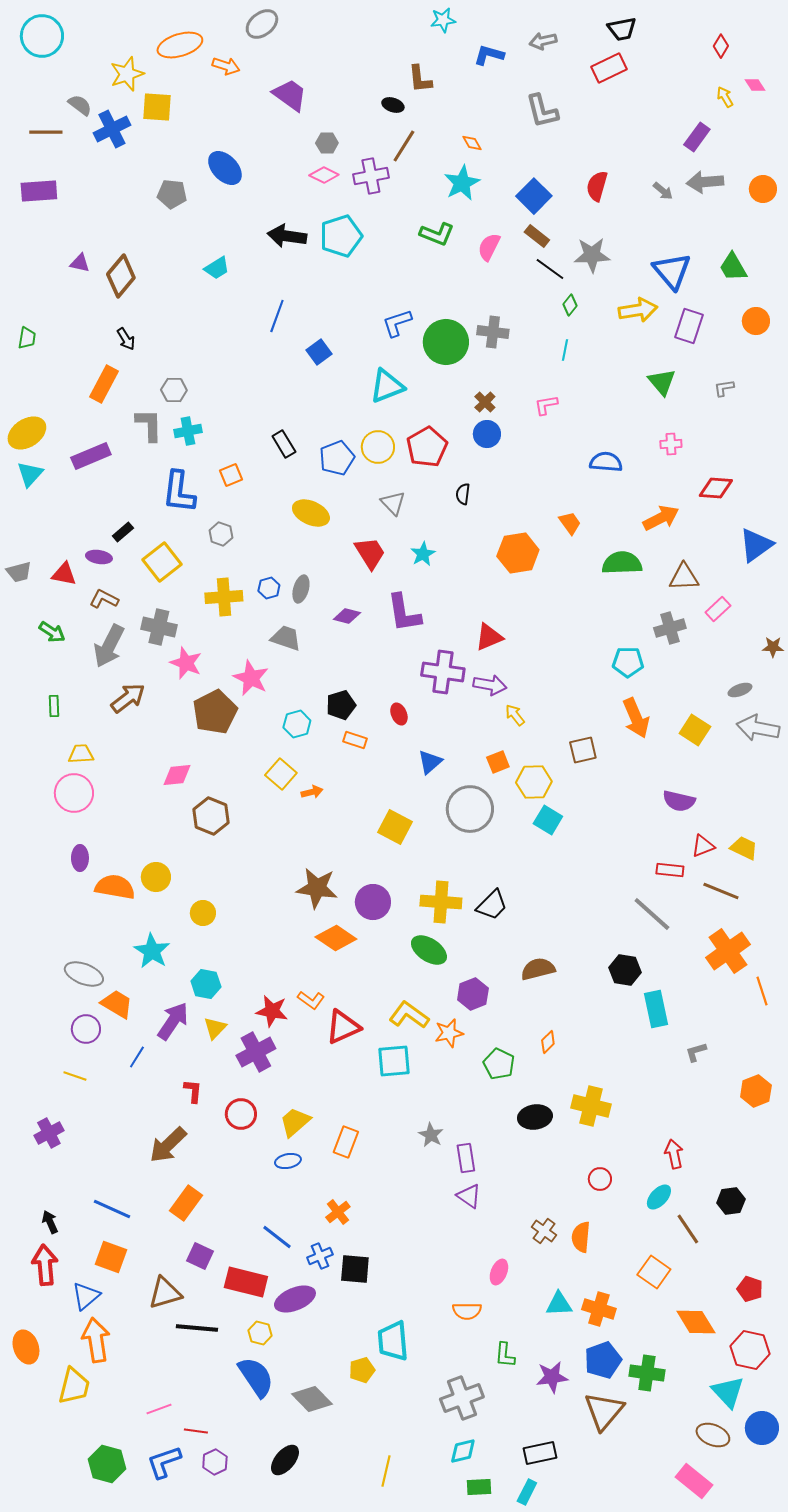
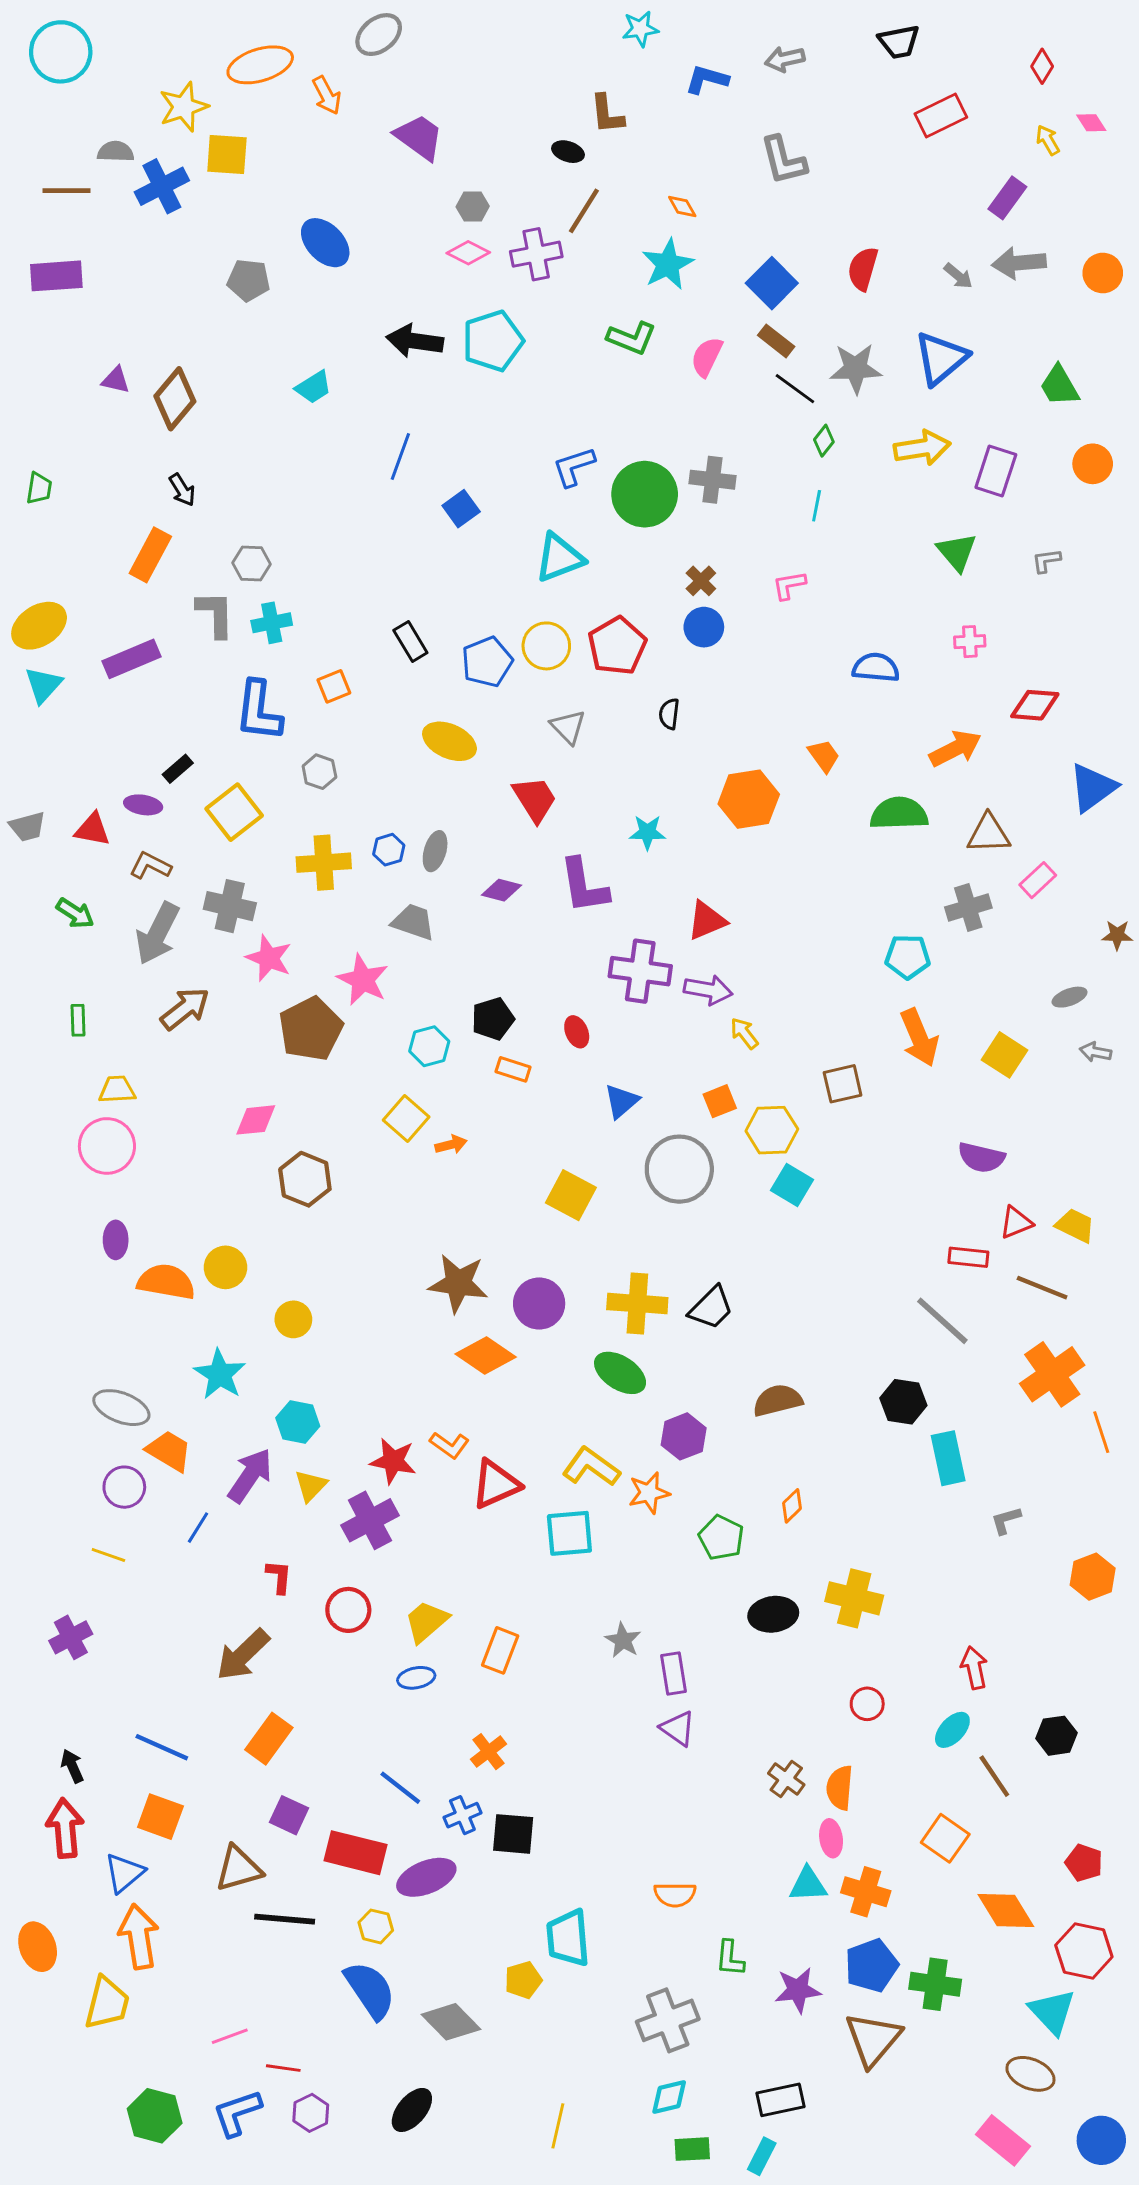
orange arrow: (226, 66) -> (327, 95), turned 44
red rectangle: (609, 68) -> (941, 115), moved
gray semicircle: (80, 105) -> (116, 152), turned -35
blue triangle: (672, 271) -> (941, 358), moved, turned 30
cyan star: (423, 554) -> (647, 832), moved, turned 30
gray arrow: (758, 728) -> (1096, 1052), size x0.5
pink ellipse: (499, 1272) -> (831, 1838), moved, turned -30
blue circle: (762, 1428) -> (1101, 2140), moved

